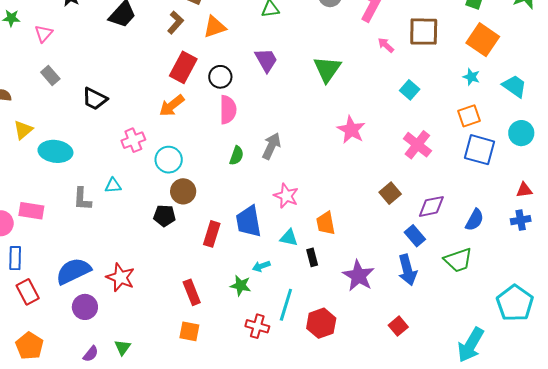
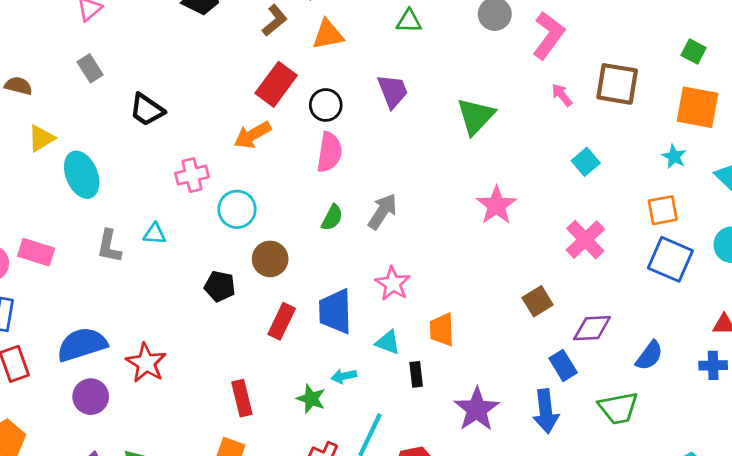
orange square: (483, 40) -> (698, 107), turned -32
cyan ellipse: (55, 151) -> (82, 175), turned 52
brown circle: (183, 191) -> (270, 259), moved

